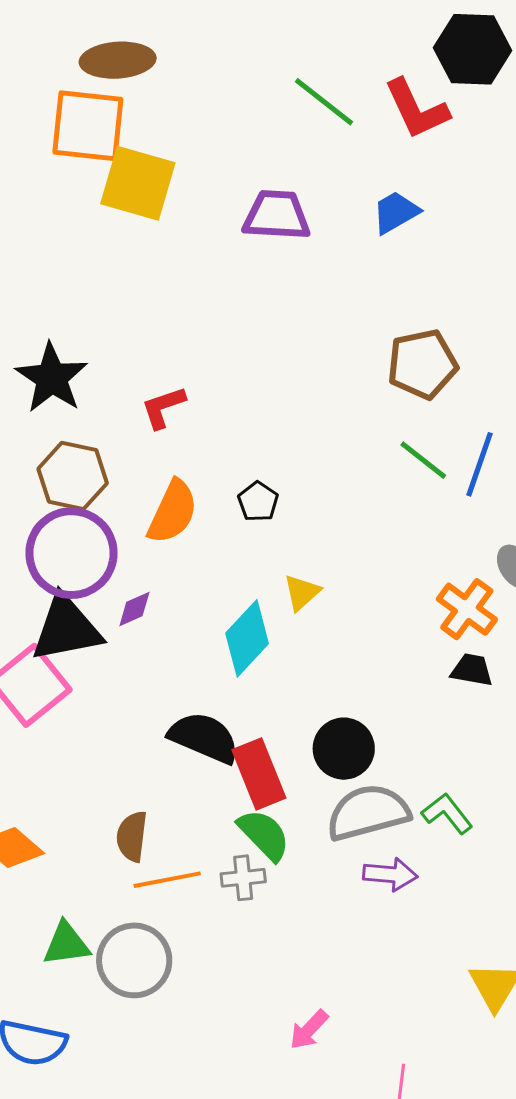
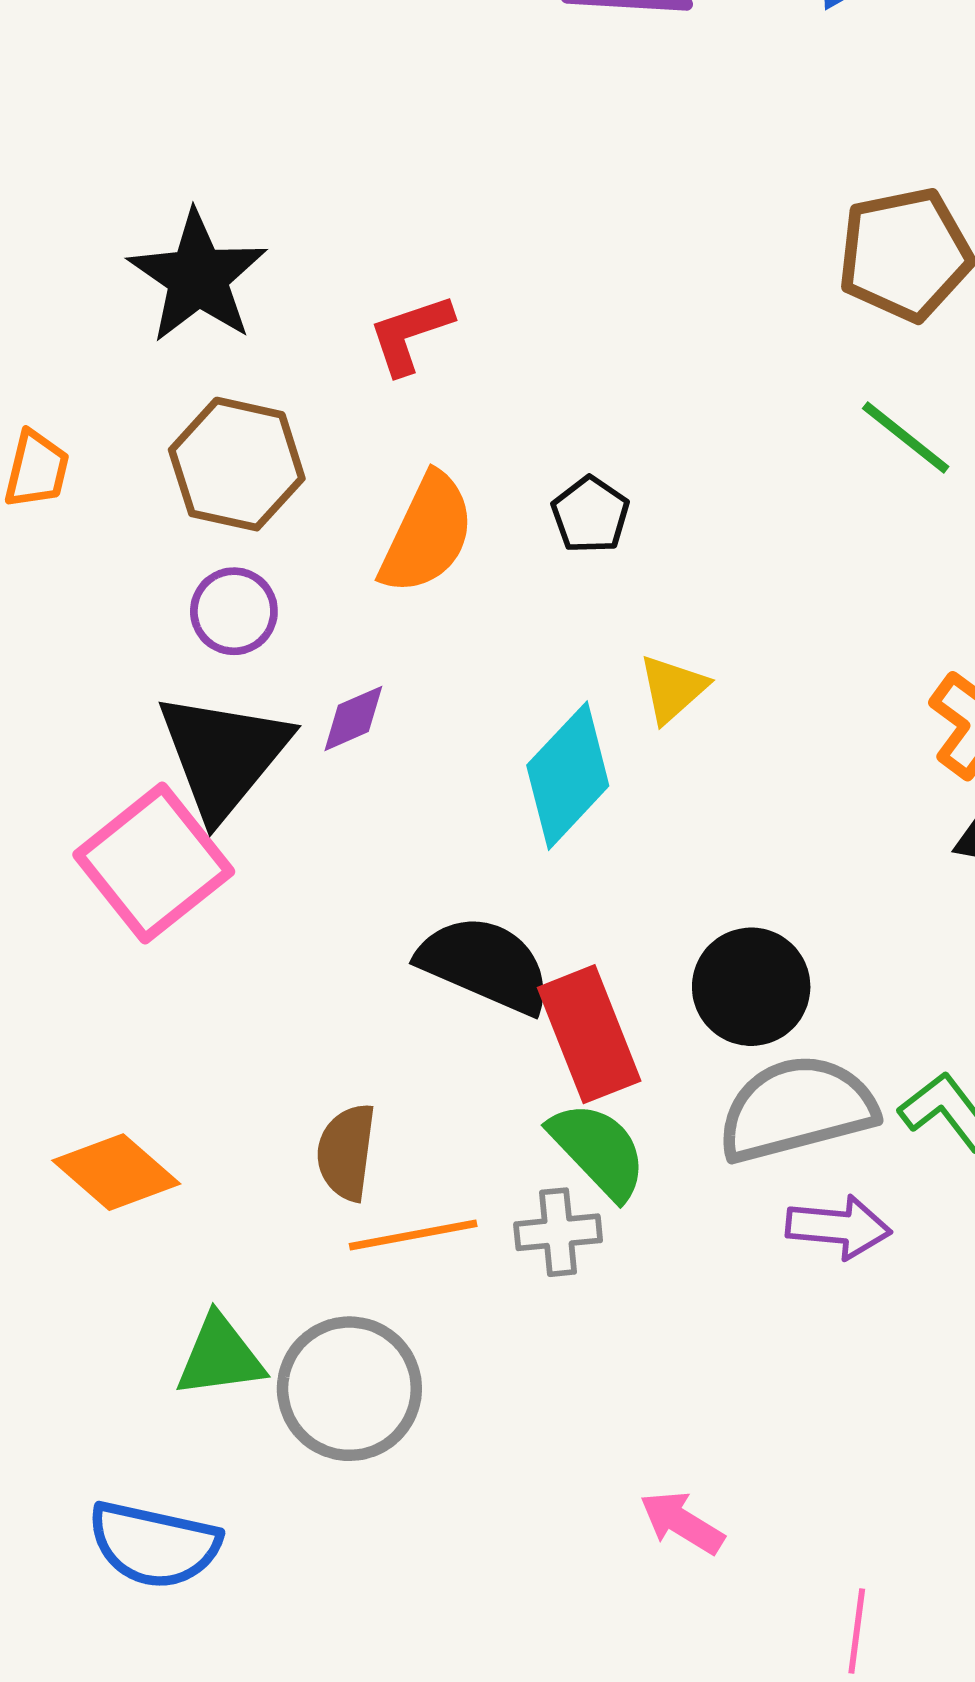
purple circle: (72, 553) -> (234, 611), size x0.5
black triangle: (66, 628) -> (223, 755), turned -40
pink arrow: (309, 1030) -> (682, 1523), turned 78

